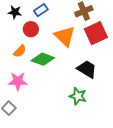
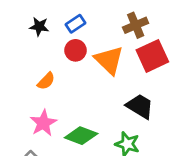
red circle: (31, 29) -> (75, 50), moved
green diamond: (43, 59) -> (81, 136), moved
pink star: (18, 81) -> (43, 123), turned -30

